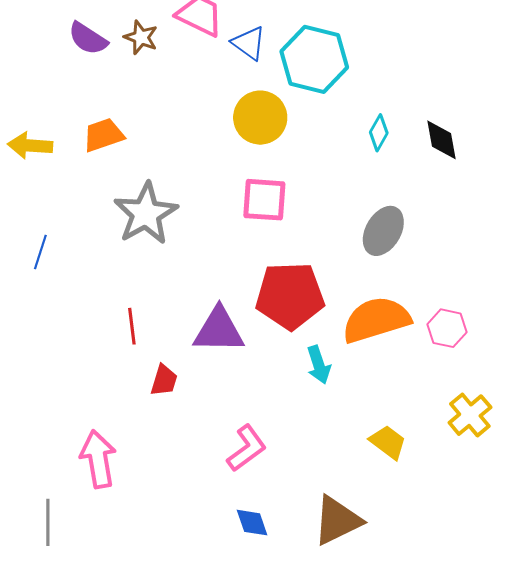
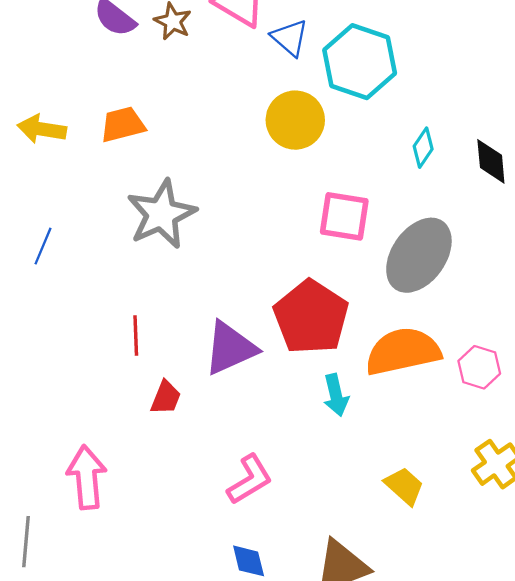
pink square: (264, 200) -> (344, 216), moved
gray ellipse: (383, 231) -> (419, 255), size x1.4
red pentagon: (290, 296) -> (311, 317), turned 30
purple triangle: (219, 330) -> (230, 348), turned -30

